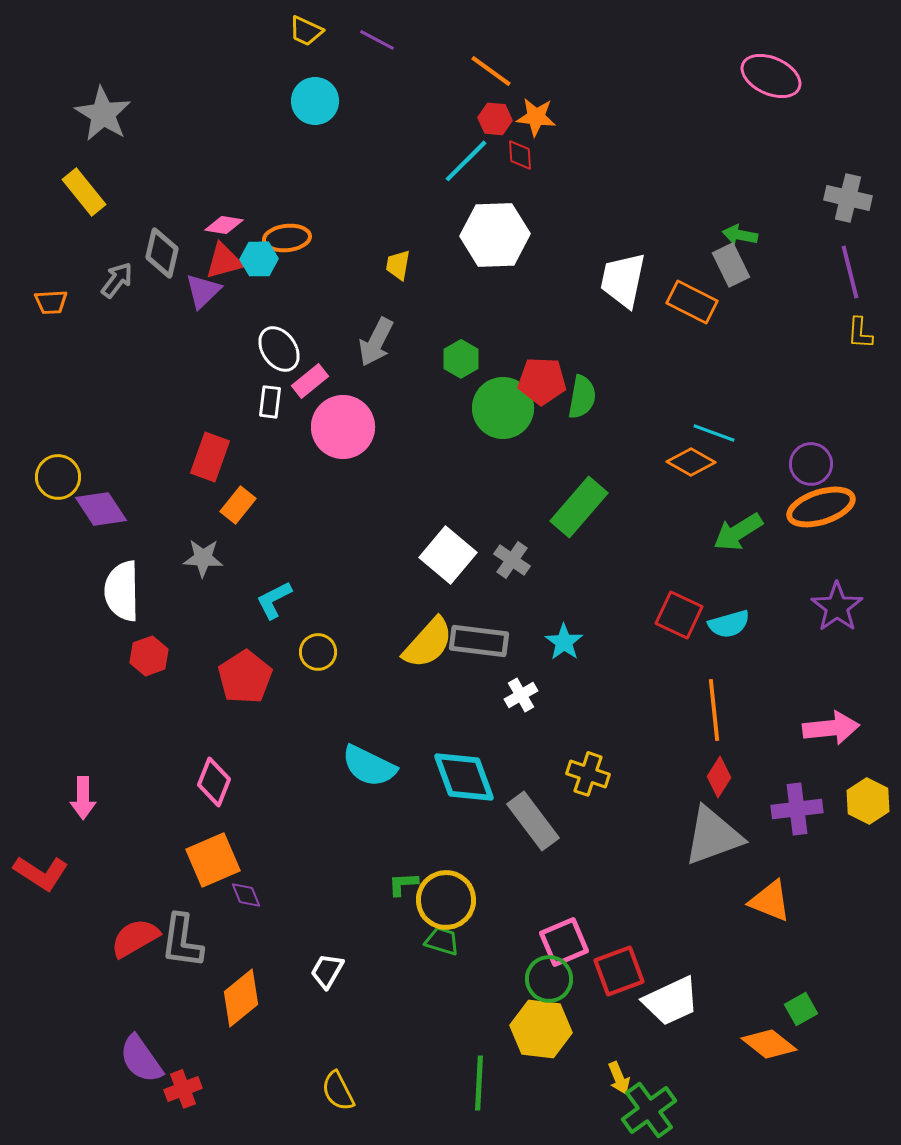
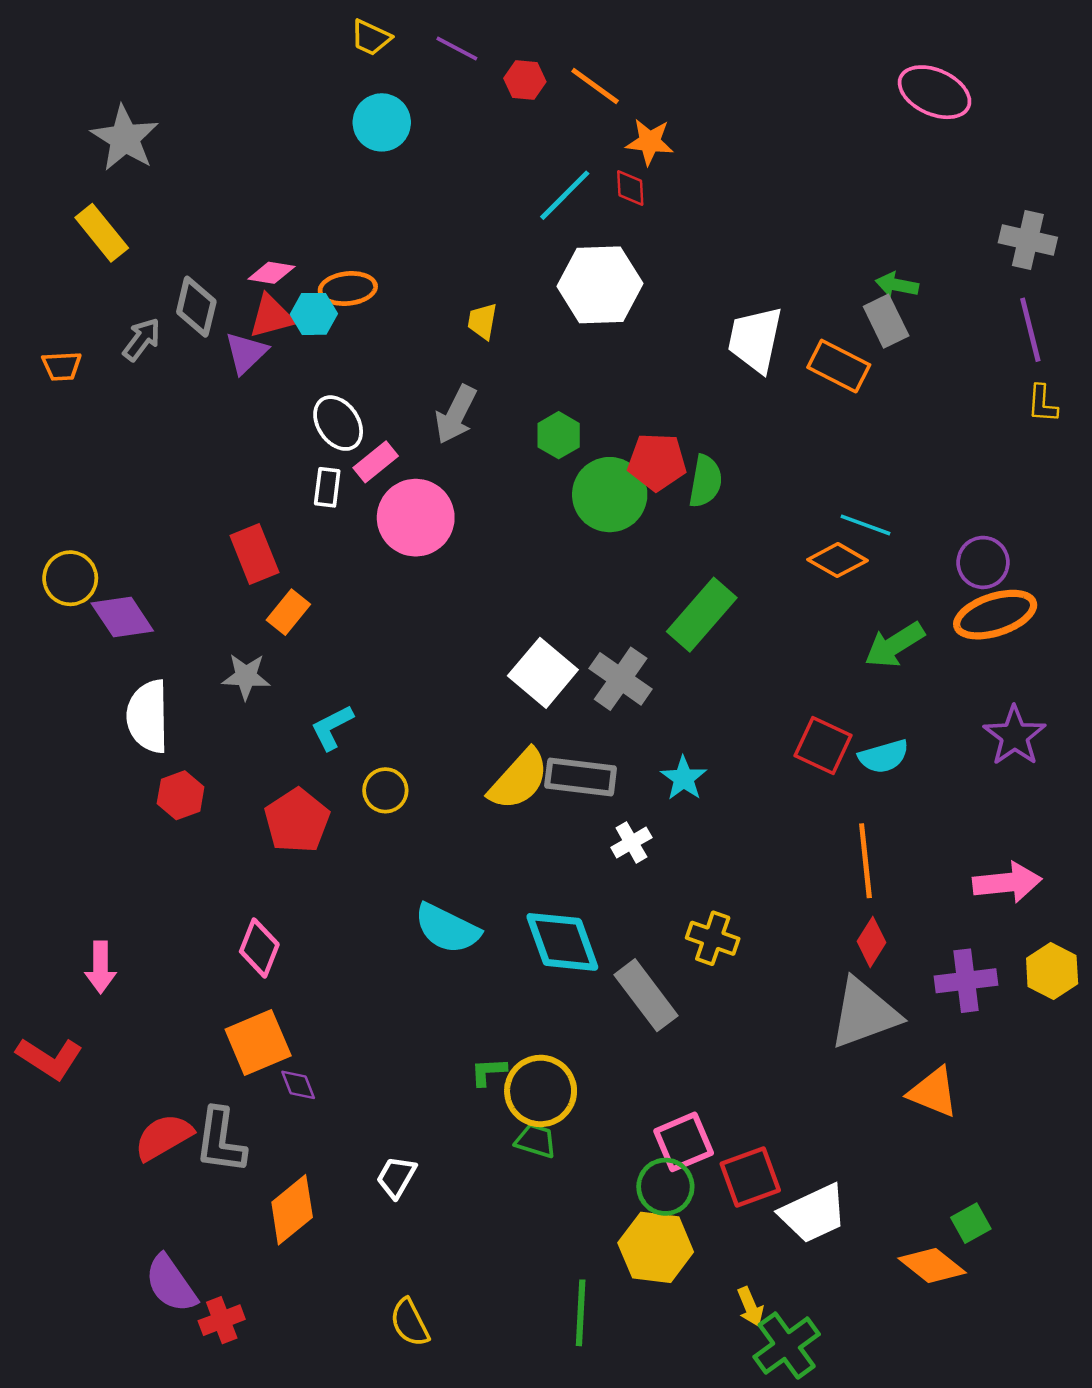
red hexagon: (495, 119) -> (525, 80), moved
red rectangle: (210, 457) -> (254, 554), turned -42
gray cross: (512, 560) -> (621, 679), size x1.4

